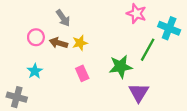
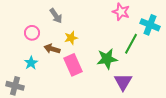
brown arrow: (59, 43) -> (52, 49), moved
pink rectangle: (82, 73) -> (73, 65), size x1.5

